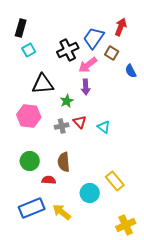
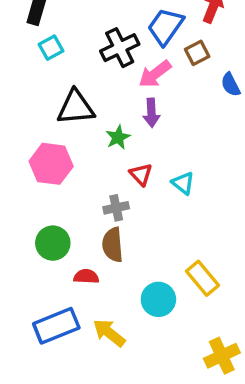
brown square: (112, 53) -> (197, 53), turned 32
gray cross: (62, 126) -> (116, 208), moved

